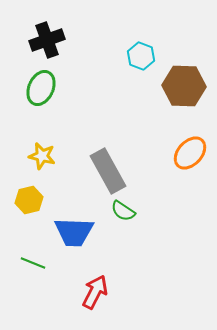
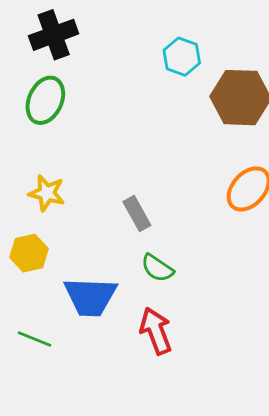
gray rectangle: (108, 171) -> (137, 214), size x0.6
red arrow: (95, 292) -> (156, 331), moved, turned -48

